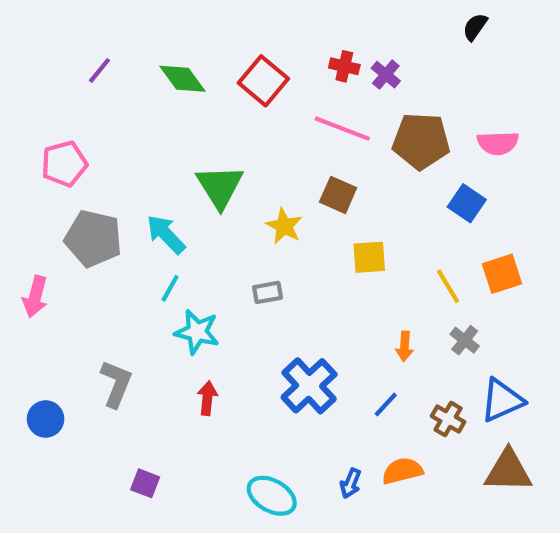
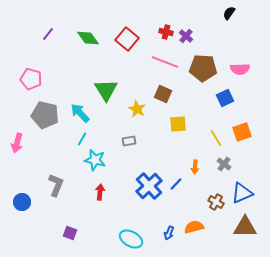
pink pentagon: (64, 164) -> (31, 79), turned 30
blue square: (467, 203) -> (225, 98), turned 30
blue line: (386, 404) -> (176, 184), moved

